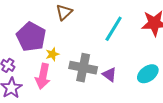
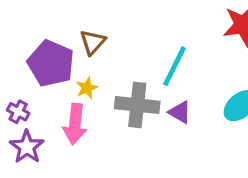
brown triangle: (64, 12) -> (93, 42), moved
cyan line: (114, 29) -> (175, 66), moved

